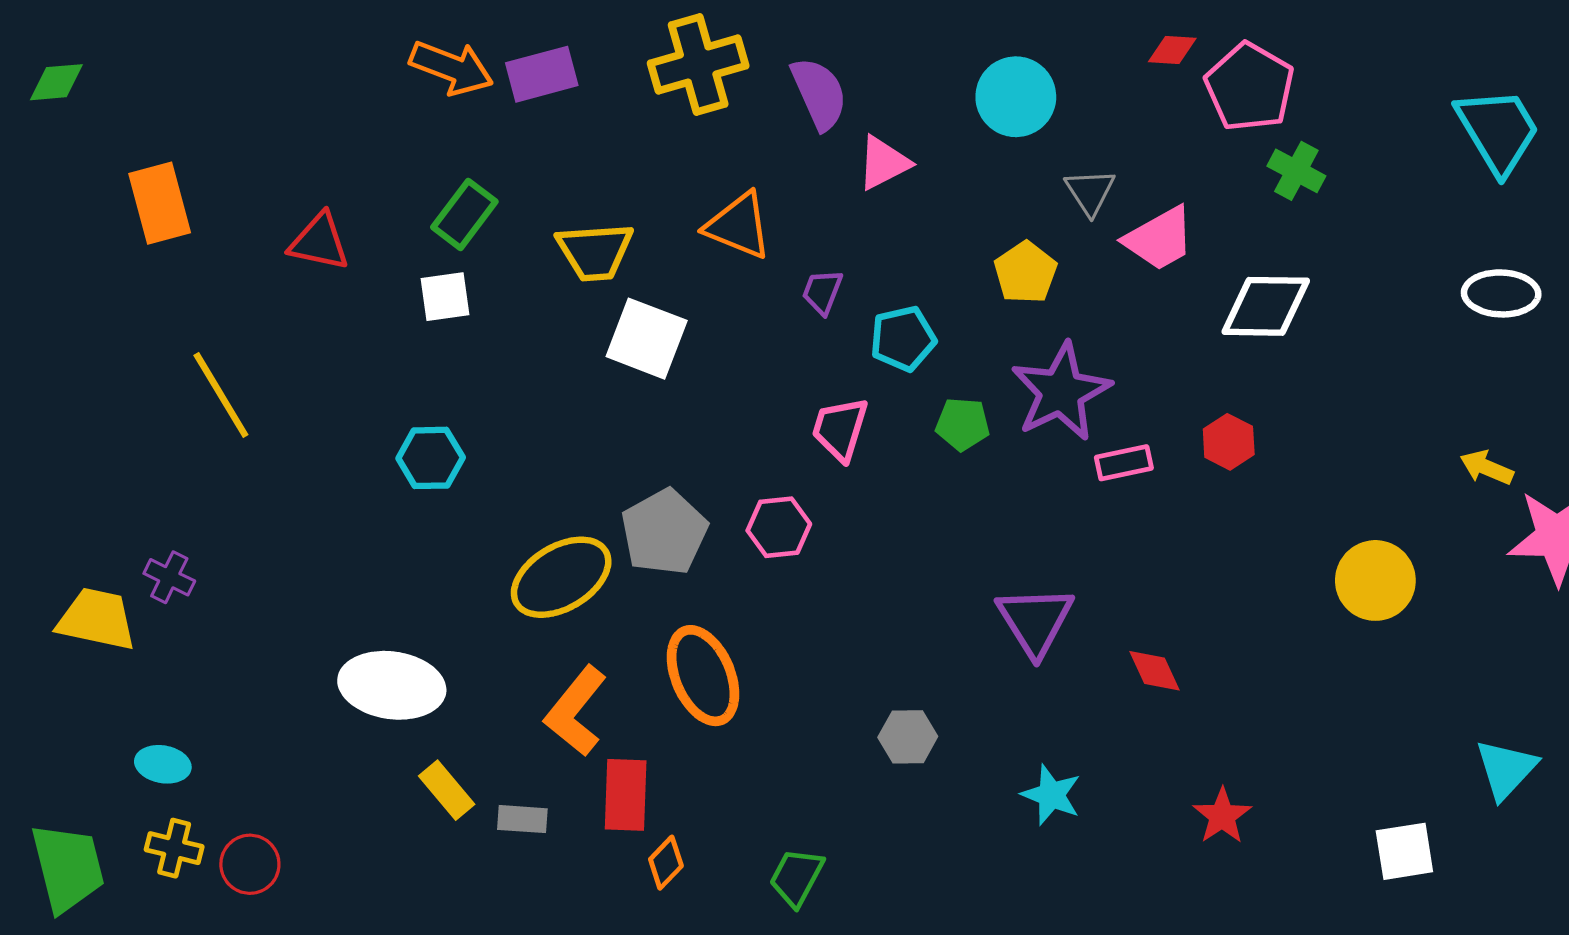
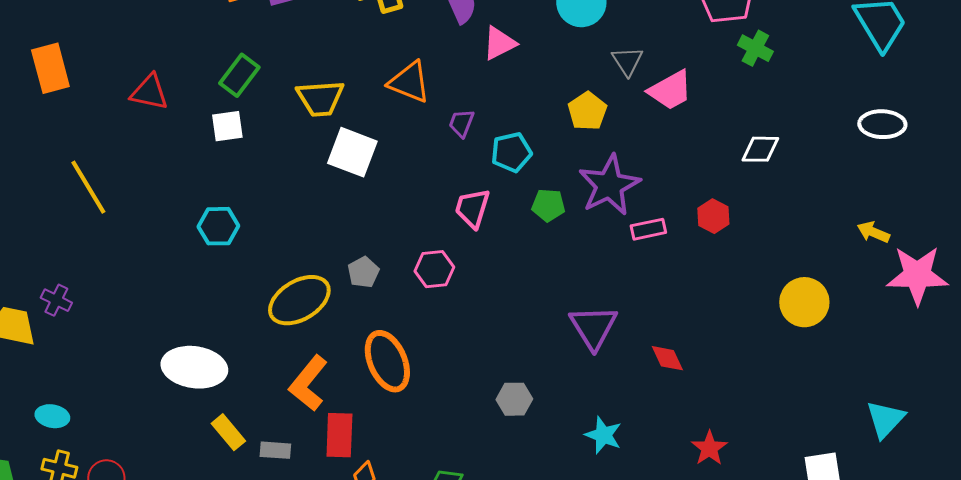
white diamond: (1266, 306) -> (760, 149), moved, size x0.7
gray pentagon: (664, 532) -> (363, 272), size x0.6

